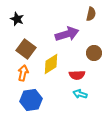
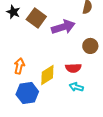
brown square: (26, 49) -> (36, 18), moved
yellow diamond: (51, 64) -> (47, 75), moved

